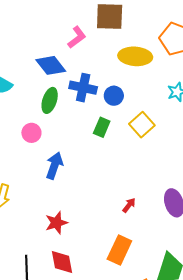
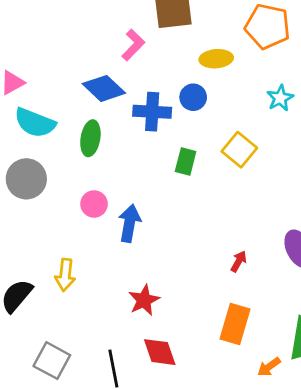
yellow ellipse: (135, 56) -> (216, 59), size x0.7
blue circle: (114, 96) -> (193, 97), moved
green ellipse: (50, 100) -> (90, 138), moved
pink circle: (31, 133) -> (94, 204), moved

